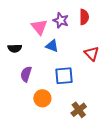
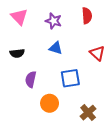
purple star: (61, 20) -> (54, 21), moved
pink triangle: (39, 27) -> (19, 17), moved

